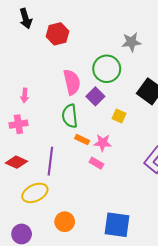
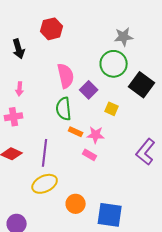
black arrow: (26, 18) -> (19, 49), moved
green circle: (107, 69) -> (114, 64), moved
yellow ellipse: (35, 193) -> (45, 184), moved
orange circle: (65, 222) -> (76, 204), moved

